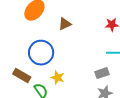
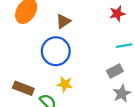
blue circle: (41, 53) -> (56, 51), moved

